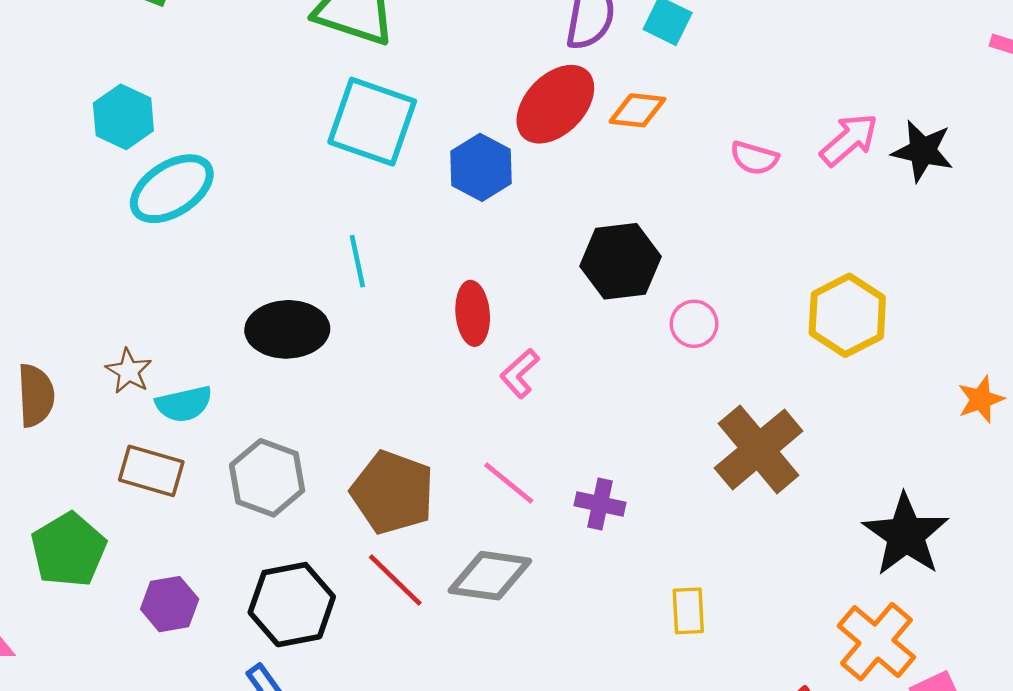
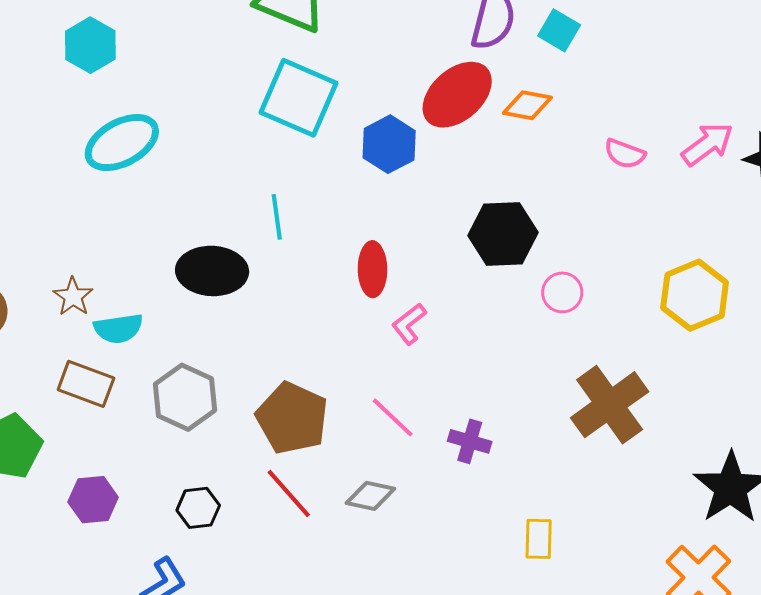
cyan hexagon: (123, 117) -> (90, 45), moved
gray diamond: (490, 576) -> (370, 496), size x0.7
black hexagon: (292, 605) -> (198, 508), size x0.6

